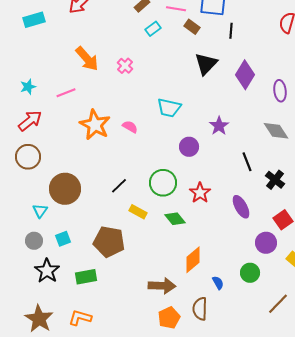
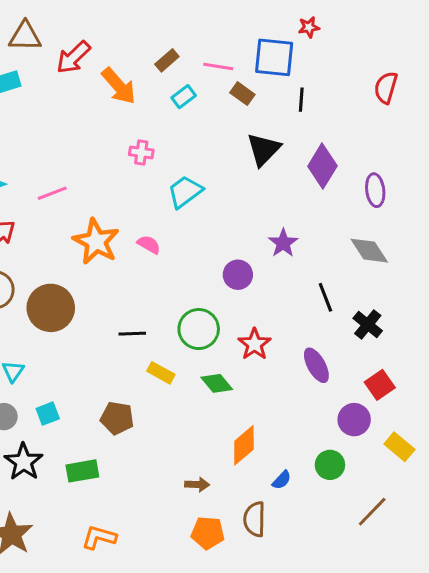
orange arrow: (87, 59) -> (119, 86), moved
pink cross: (125, 66) -> (141, 152), turned -35
cyan trapezoid: (169, 108) -> (185, 192), moved, turned 130
black line: (119, 186) -> (132, 334), turned 42
brown circle: (65, 189) -> (51, 308), moved
brown pentagon: (109, 242) -> (117, 418), size x0.7
blue semicircle: (218, 283) -> (282, 480), turned 72
brown arrow: (162, 286) -> (197, 484), size x0.6
orange L-shape: (80, 318) -> (99, 537), moved
orange pentagon: (169, 318) -> (208, 533), turned 30

